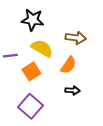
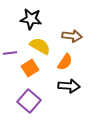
black arrow: (73, 90) -> (69, 86), size x1.5

